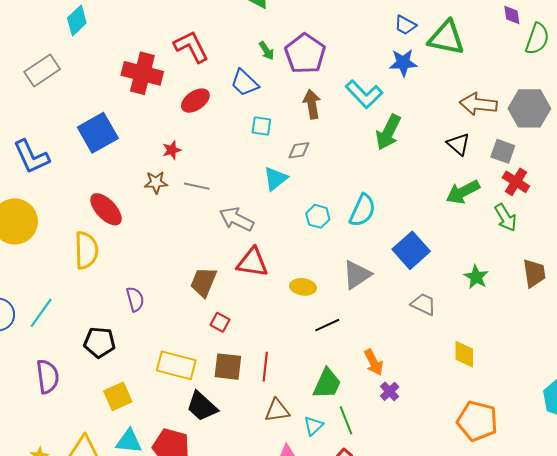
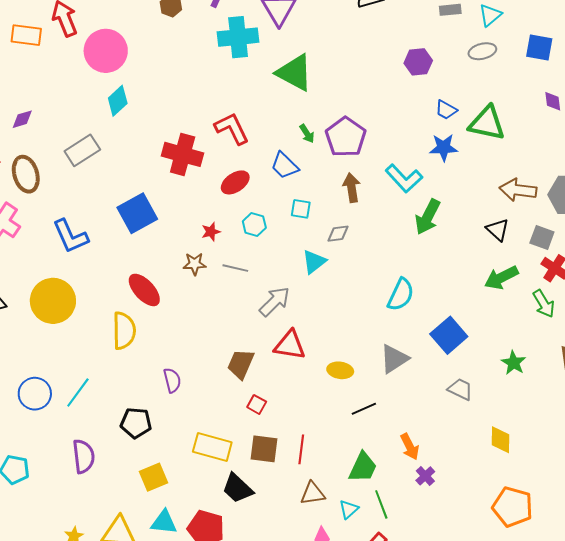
cyan hexagon: (318, 216) -> (254, 224), moved
gray arrow: (236, 219) -> (275, 302), turned 108

